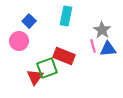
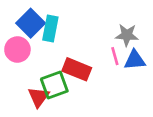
cyan rectangle: (66, 16) -> (50, 28), moved
blue square: (29, 21) -> (31, 23), size x1.5
gray star: (102, 30) -> (127, 35), turned -30

